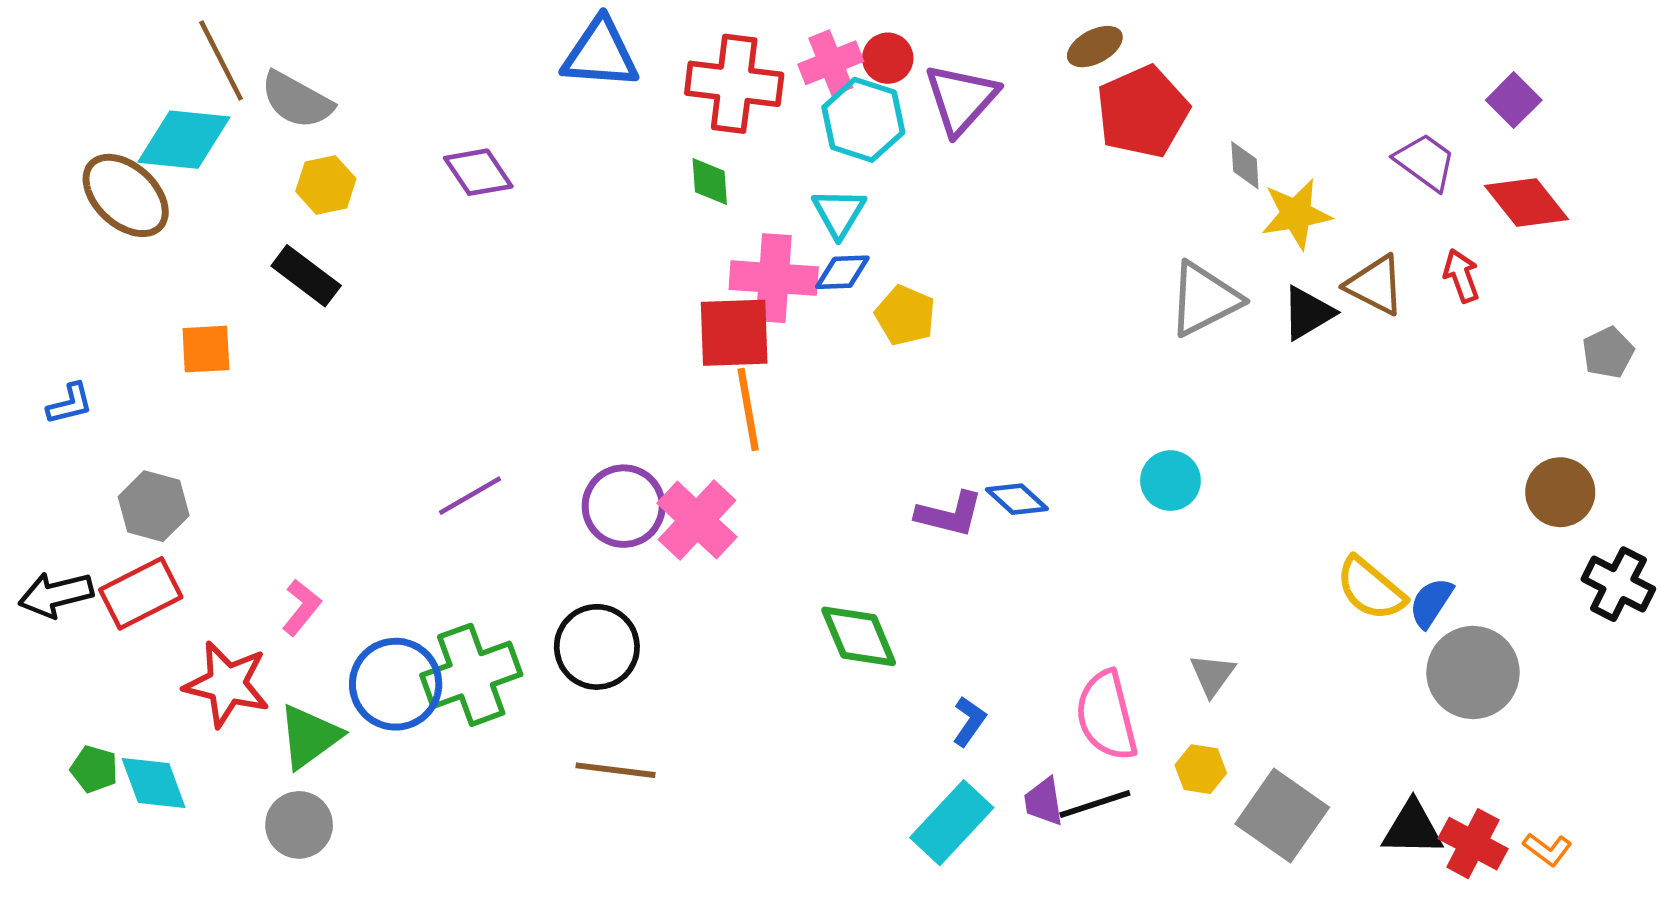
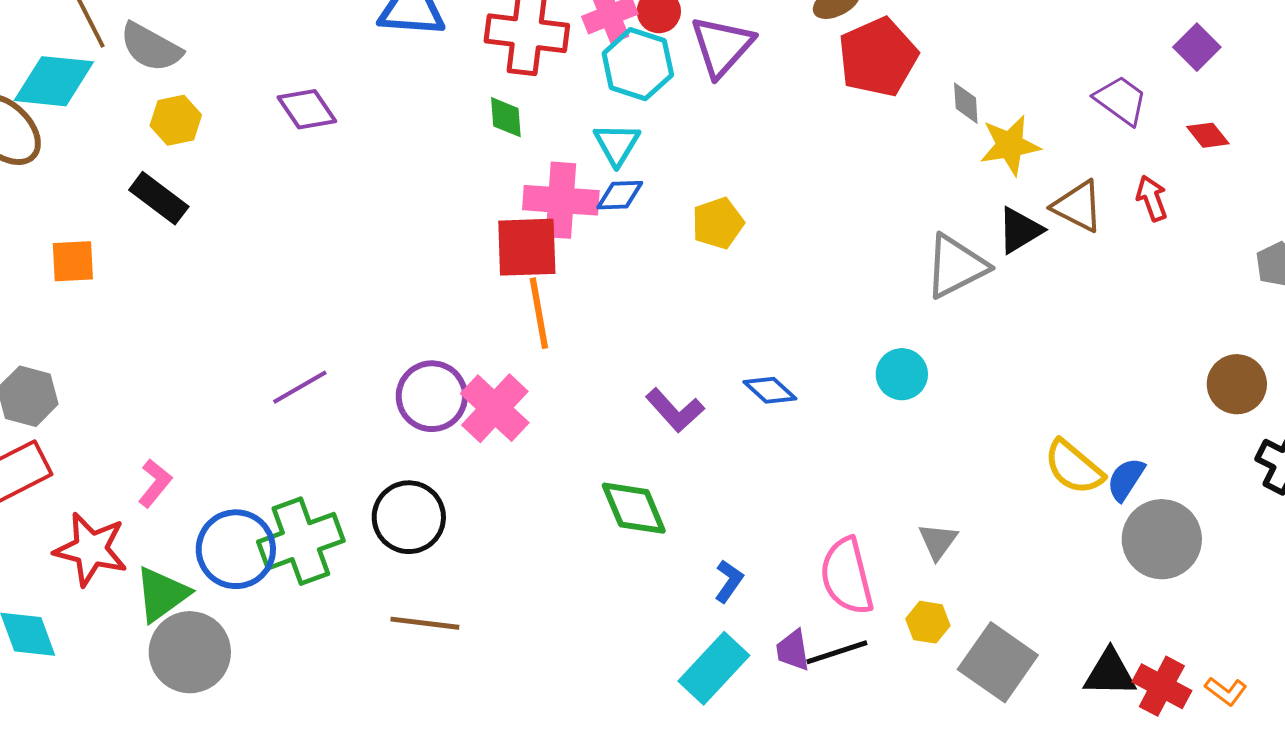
red diamond: (1527, 202) -> (1208, 135), size x0.6
gray triangle: (1204, 299) -> (956, 266), moved
yellow pentagon: (905, 315) -> (718, 223), moved, turned 30
purple L-shape: (949, 514) -> (675, 410), moved, turned 34
gray circle: (299, 825) -> (190, 652), moved, size x1.4

